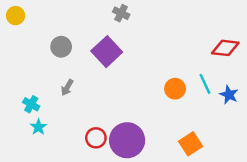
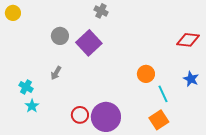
gray circle: (61, 47) -> (60, 36), moved
cyan line: (205, 84) -> (163, 94), moved

